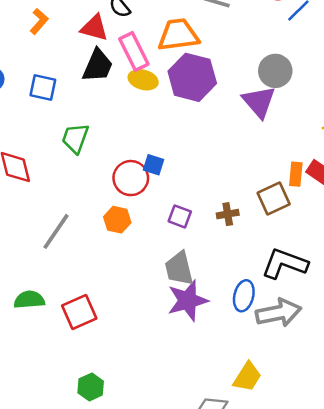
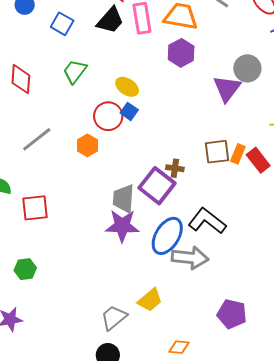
purple hexagon: (192, 77) -> (181, 53), size x0.7
yellow ellipse: (143, 80) -> (127, 87), moved
brown square: (274, 199) -> (217, 152), moved
purple square: (180, 216) -> (157, 186), moved, size x1.8
blue ellipse: (244, 296) -> (167, 236), size x1.5

